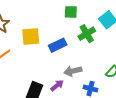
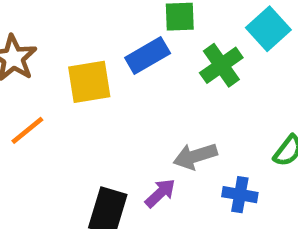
blue rectangle: (58, 45) -> (148, 56), moved

